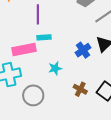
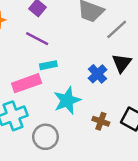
purple line: (38, 14) -> (37, 39), turned -54
cyan star: (55, 68) -> (67, 100), size x1.6

